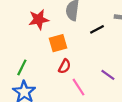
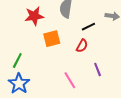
red semicircle: (65, 66) -> (82, 46), moved
purple line: (108, 75) -> (98, 69), turned 32

